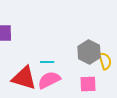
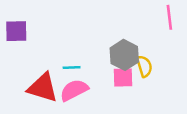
pink square: (88, 84) -> (123, 78), moved

